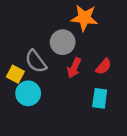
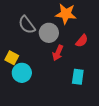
gray semicircle: (36, 61) -> (27, 25), moved
red semicircle: (104, 66) -> (82, 41), moved

